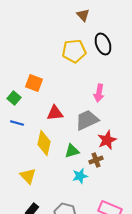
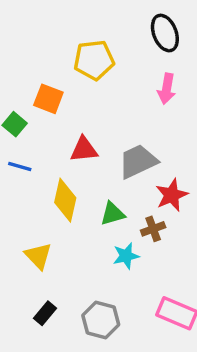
yellow pentagon: (74, 51) -> (94, 60), moved
pink arrow: (99, 93) -> (167, 89), moved

